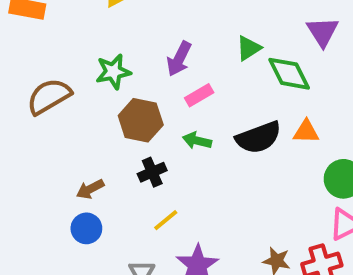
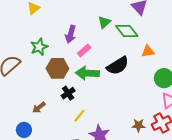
orange triangle: (306, 132) -> (148, 51), moved
green arrow: (197, 141) -> (87, 73), size x1.6
blue circle: (86, 228) -> (24, 130), moved

